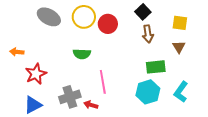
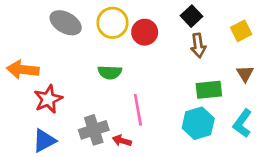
yellow square: (180, 23) -> (241, 31), turned -35
brown triangle: (179, 47) -> (245, 74), moved
orange arrow: (17, 52) -> (23, 70), size x1.6

